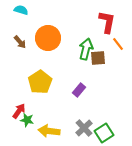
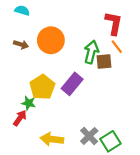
brown arrow: (20, 42) -> (21, 45), turned -32
orange line: (118, 44) -> (117, 47), moved
purple rectangle: (79, 90) -> (72, 84), moved, size x1.5
green star: (27, 120) -> (28, 103), moved

